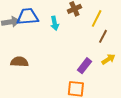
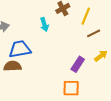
blue trapezoid: (28, 17) -> (20, 49), moved
brown line: (103, 36) -> (94, 33), turned 40

